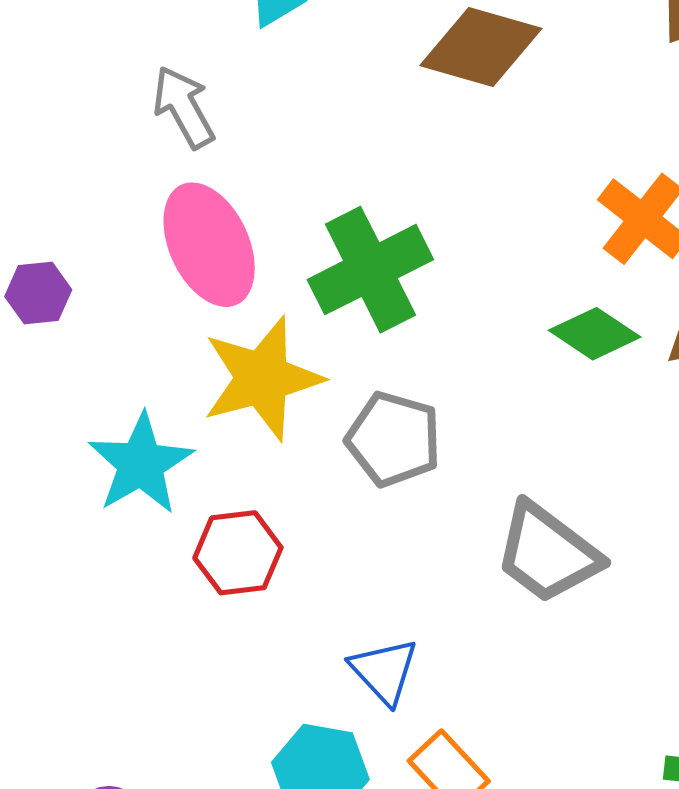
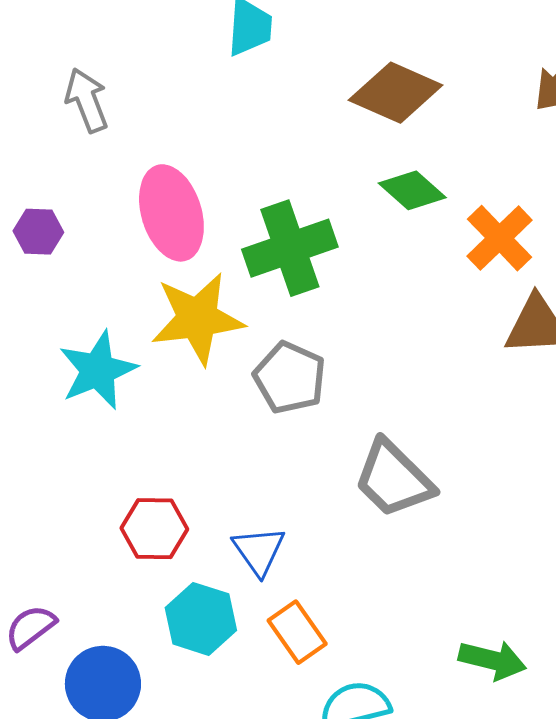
gray arrow: (184, 107) -> (87, 100), moved
green diamond: (595, 334) -> (412, 190), moved
red hexagon: (238, 553) -> (154, 529), moved

